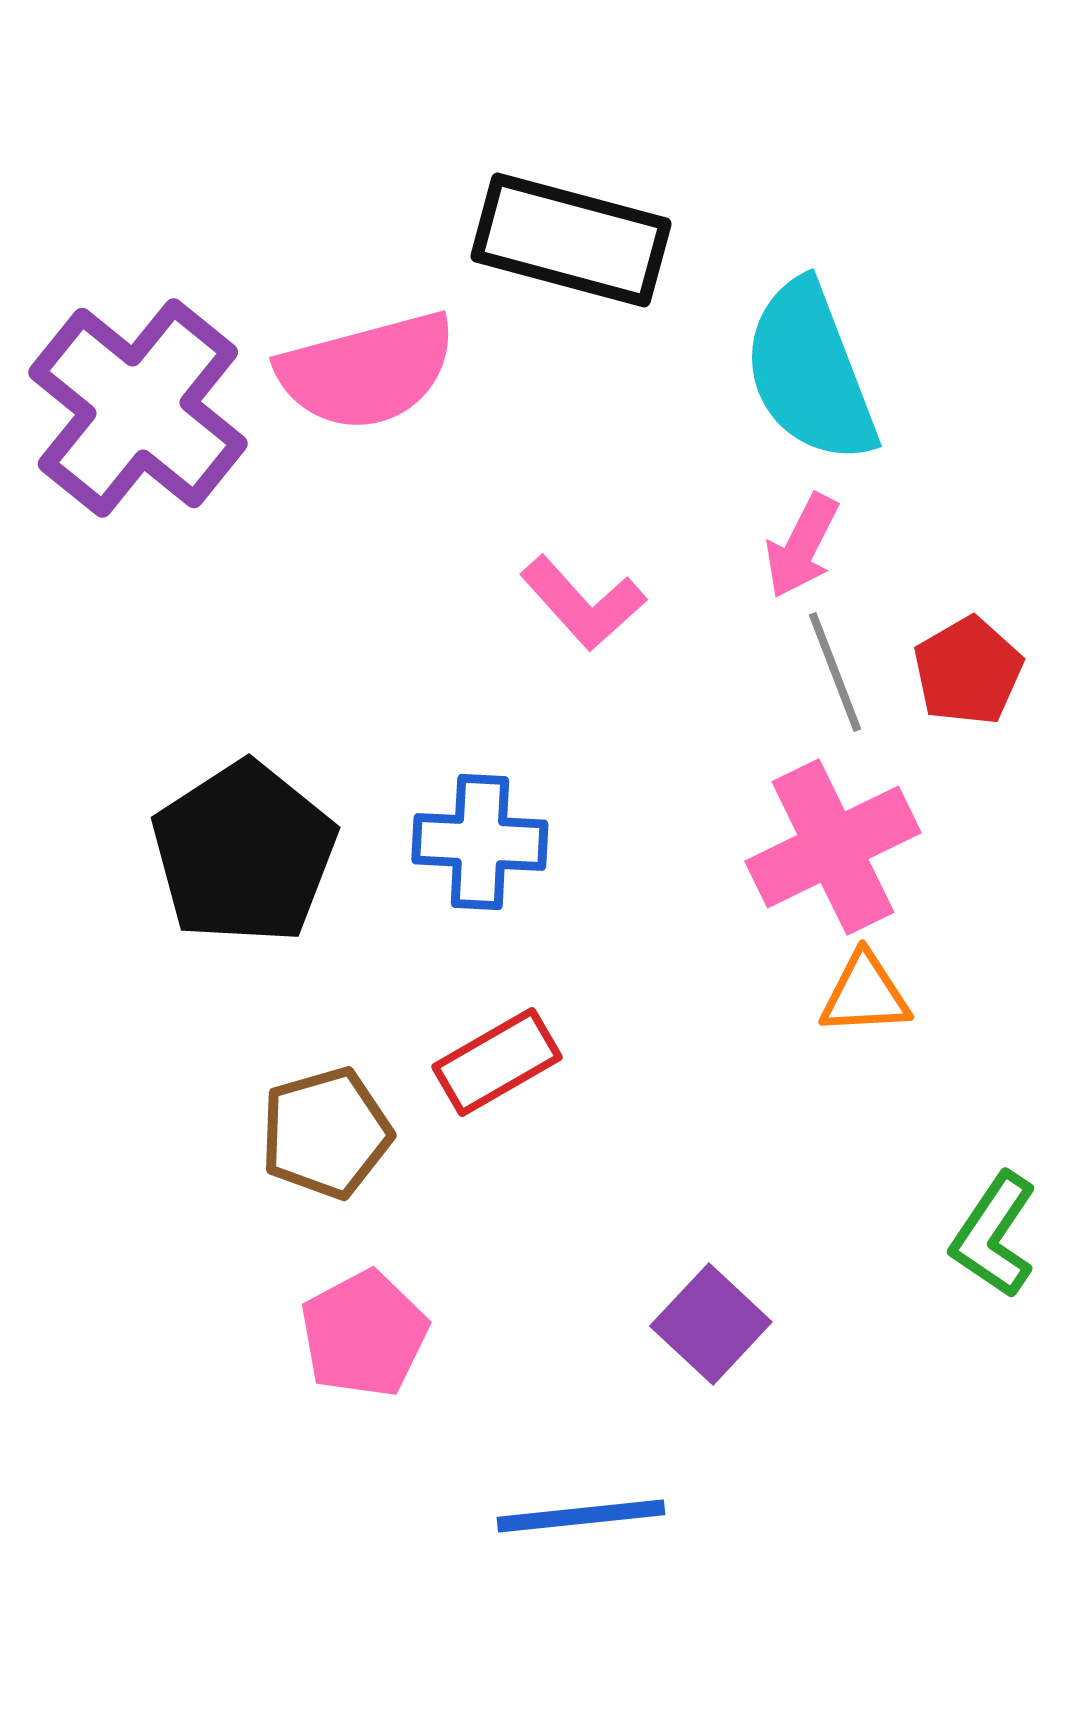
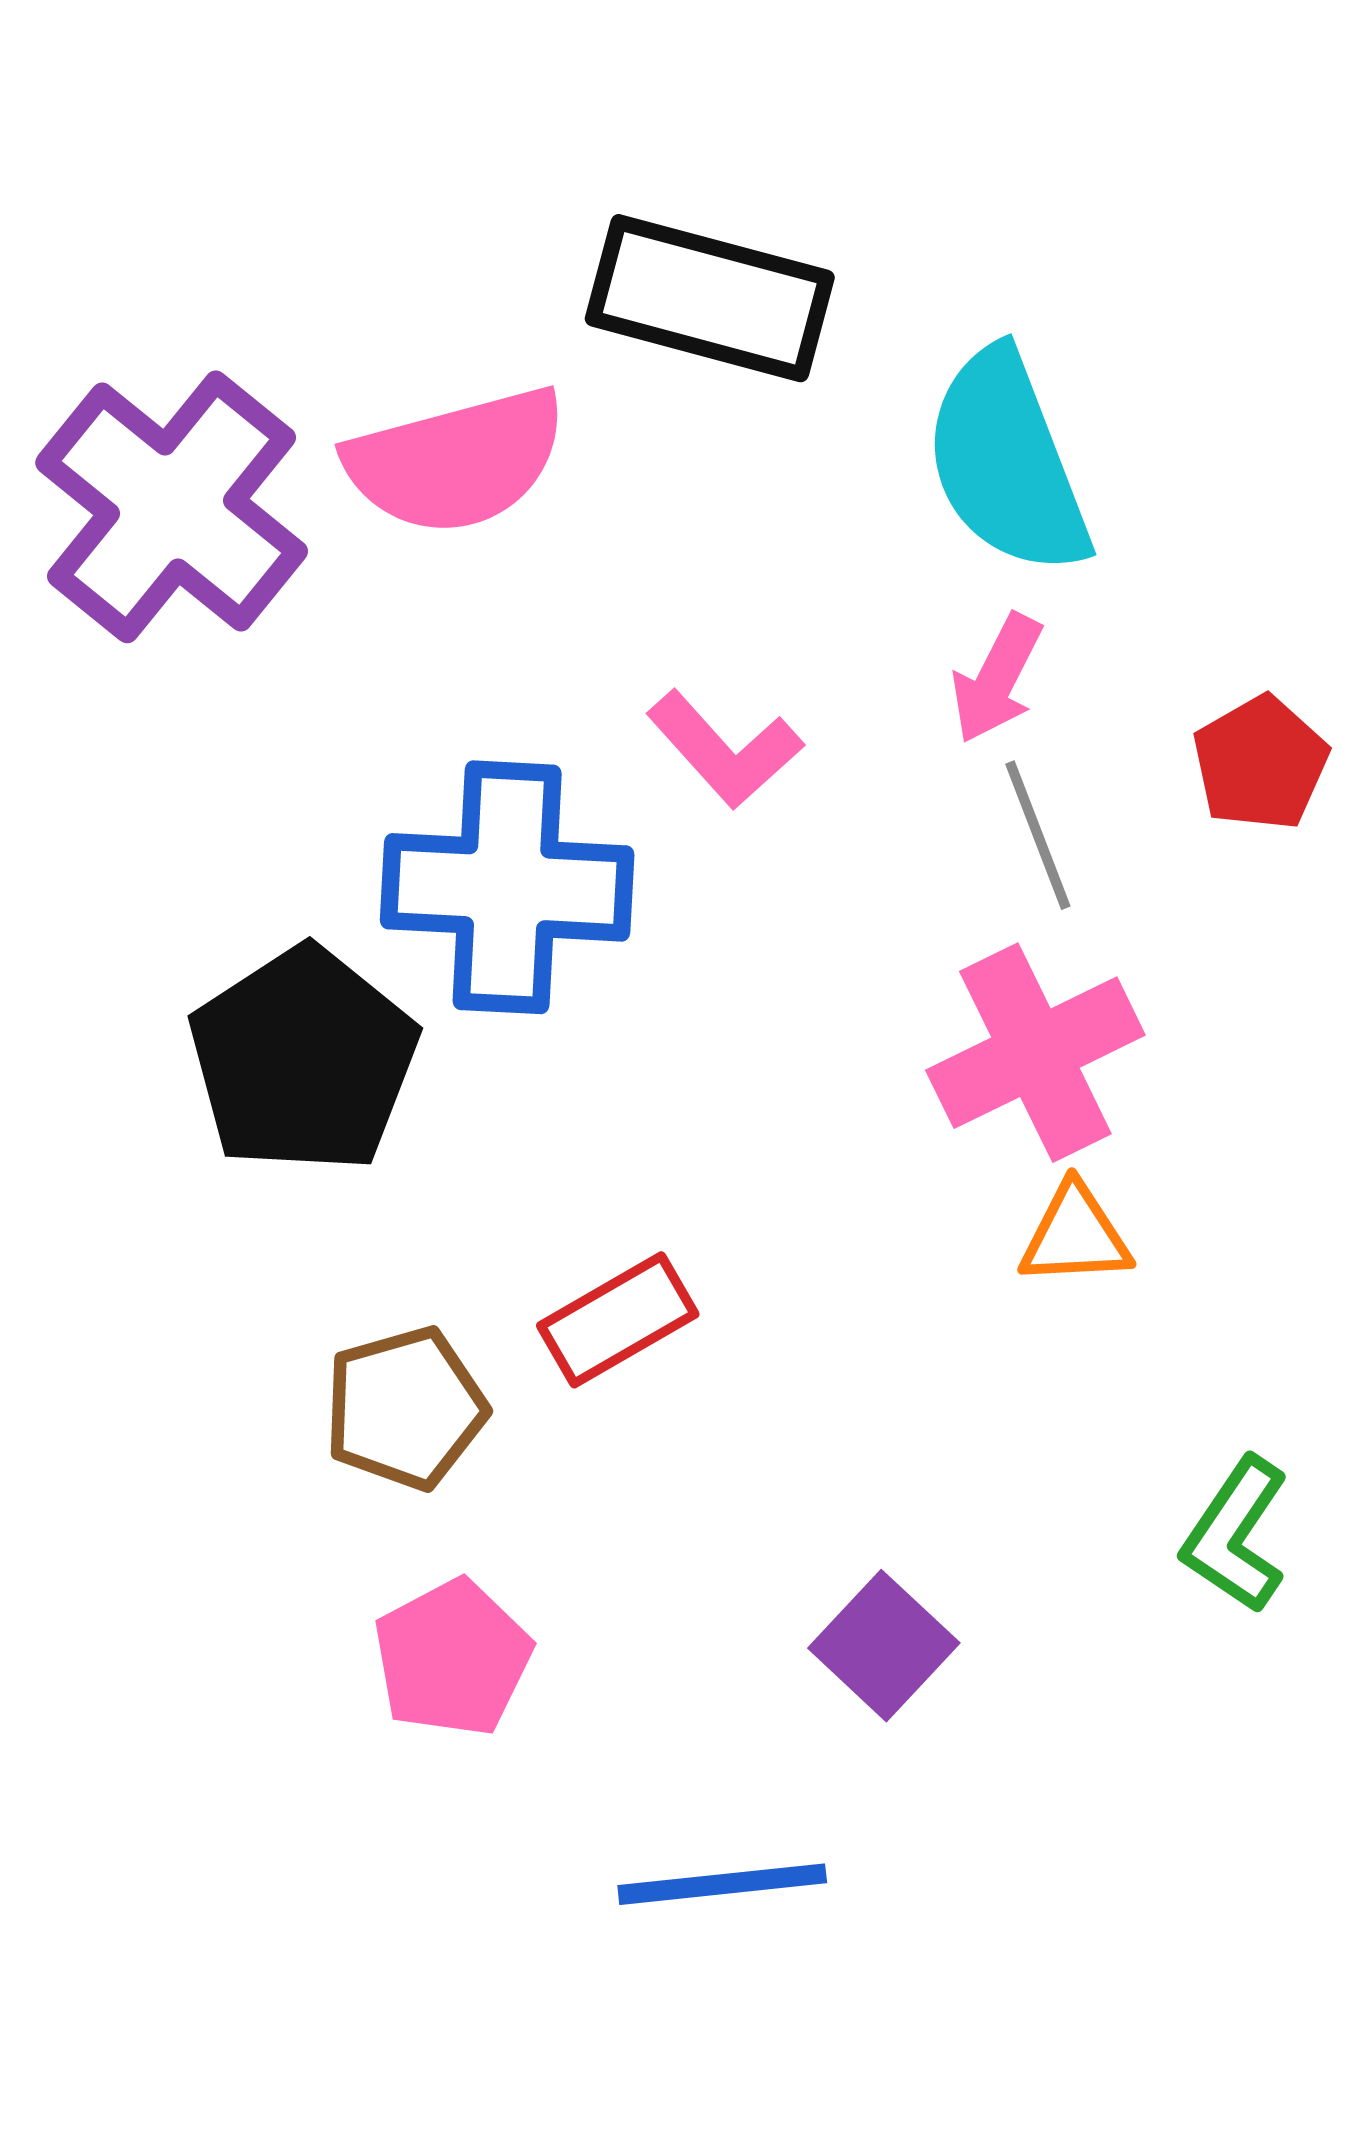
red pentagon: (968, 671) -> (1260, 763), moved
blue cross: (480, 842) -> (507, 887), moved, size x1.5

